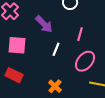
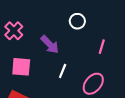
pink line: (80, 34) -> (102, 47), moved

